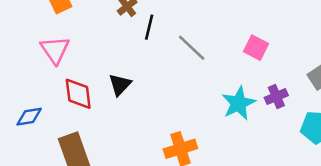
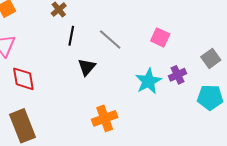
black line: (149, 27) -> (71, 36), moved
black triangle: (120, 85) -> (87, 67), moved

